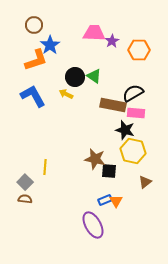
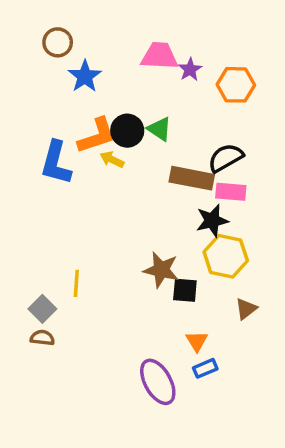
orange L-shape: (36, 60) -> (97, 136), moved
blue L-shape: (33, 96) -> (56, 163), turned -136
black star: (125, 130) -> (212, 221), turned -30
blue rectangle: (105, 200) -> (205, 368), moved

